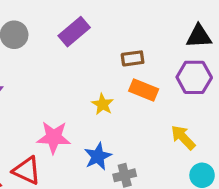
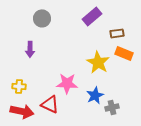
purple rectangle: (74, 32) -> (92, 16), moved
yellow star: (103, 104) -> (98, 62), size x1.6

